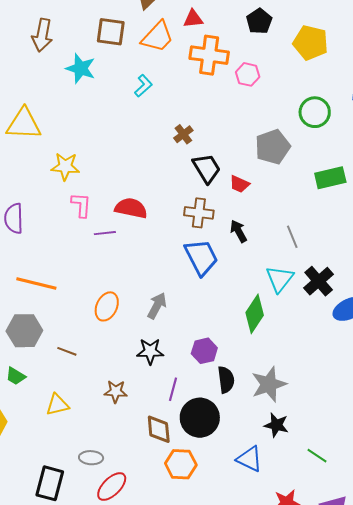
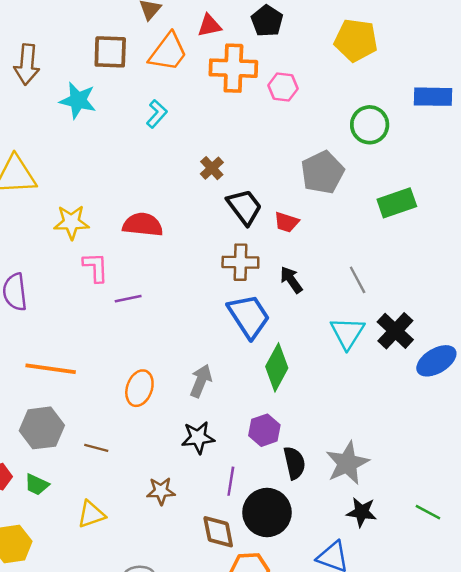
black pentagon: (259, 21) -> (267, 21), moved
red semicircle: (131, 208) -> (143, 225), moved
green diamond: (255, 314) -> (277, 367), moved
green line: (317, 456) -> (428, 512), moved

